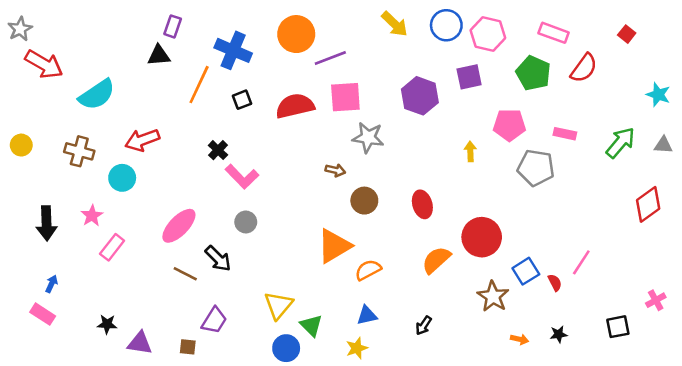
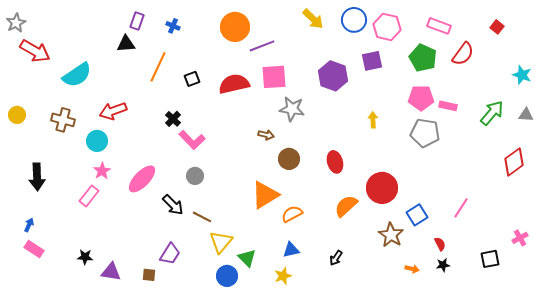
blue cross: (233, 50) -> (173, 26), moved, size x0.5
pink pentagon: (509, 125) -> (421, 98), moved
pink star: (92, 216) -> (102, 171), moved
brown line: (185, 274) -> (202, 217), moved
red semicircle: (555, 283) -> (440, 244), moved
blue arrow: (52, 284) -> (29, 225), moved

